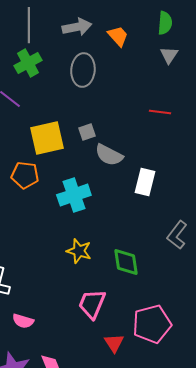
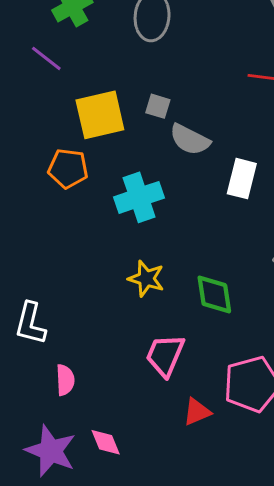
gray square: (87, 132) -> (158, 106), turned 36
pink semicircle: (23, 321) -> (65, 380), turned -110
red triangle: (114, 343) -> (197, 412), turned 40

